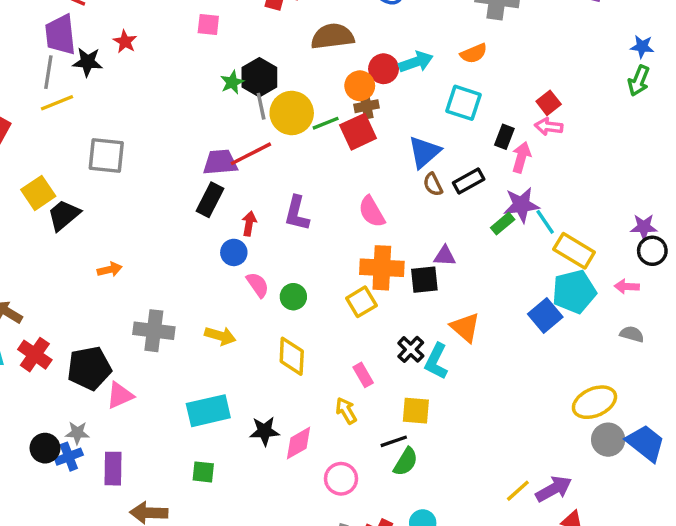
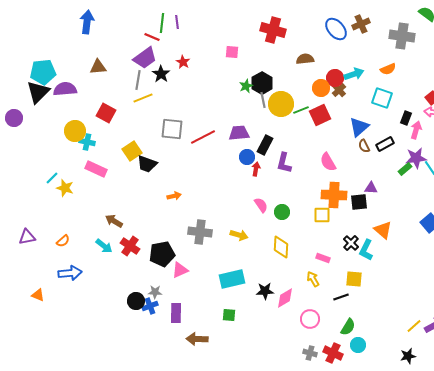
purple trapezoid: (60, 35) -> (145, 58), turned -120
brown semicircle: (333, 36) -> (305, 59), size x0.7
black star: (88, 62) -> (161, 74), turned 30
brown cross: (367, 106) -> (339, 90), moved, turned -32
red line: (251, 154) -> (203, 137), moved
black rectangle: (210, 200) -> (265, 145), moved
black trapezoid: (64, 215) -> (147, 164), turned -120
blue circle: (234, 252) -> (247, 157), moved
yellow square: (361, 302) -> (322, 215), turned 30
pink rectangle: (363, 375) -> (323, 258), turned -40
green semicircle: (406, 462) -> (348, 327), moved

